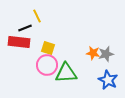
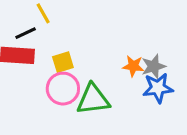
yellow square: (48, 48) -> (63, 62), turned -32
blue star: (108, 80) -> (158, 88), moved, turned -30

